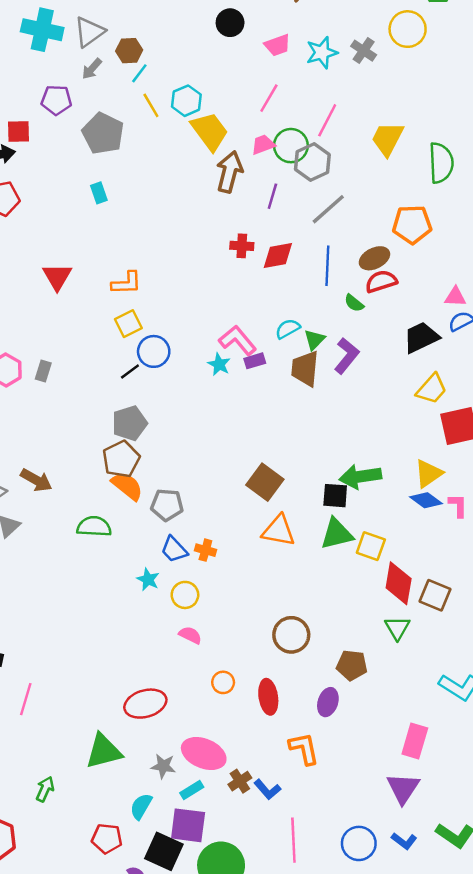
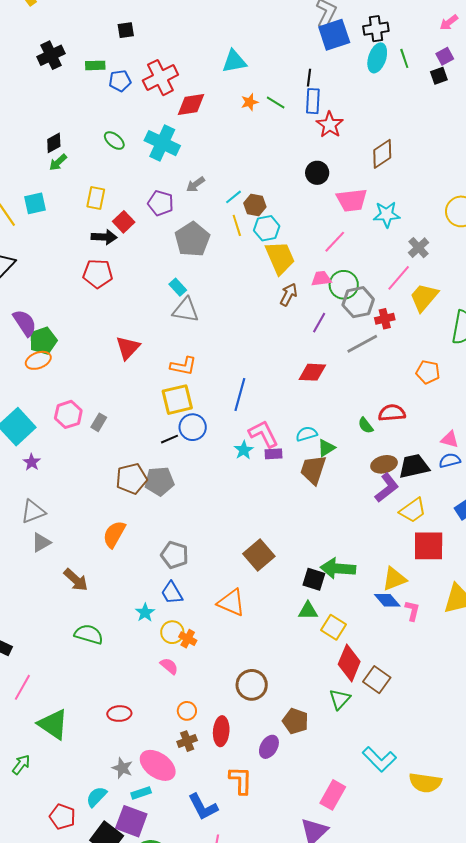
gray triangle: (89, 32) -> (186, 310), moved, turned 32
pink trapezoid: (278, 45) -> (352, 200), size x1.4
brown hexagon: (129, 51) -> (255, 205), moved
gray cross: (364, 51) -> (419, 248), moved
pink line: (327, 120) -> (399, 278), moved
red square: (19, 131) -> (124, 222), turned 35
brown arrow: (229, 172) -> (289, 295), size x0.7
cyan rectangle: (99, 193) -> (178, 287), turned -36
orange pentagon: (412, 224) -> (428, 372), size x0.7
red cross: (242, 246) -> (385, 319), moved, turned -30
brown ellipse: (374, 258) -> (384, 464), moved
blue line: (327, 266) -> (240, 394), moved
yellow square: (128, 324) -> (177, 400), size x1.4
purple L-shape: (347, 356) -> (387, 488), moved
brown pentagon: (121, 459) -> (132, 479), moved
brown arrow: (36, 480) -> (76, 580), moved
orange semicircle: (127, 486) -> (114, 534), moved, turned -112
green semicircle: (94, 527) -> (89, 634), moved
orange triangle: (279, 531) -> (231, 603), moved
green triangle: (337, 534) -> (308, 611), size x0.7
orange cross: (205, 550) -> (188, 639), moved
red ellipse: (145, 704) -> (119, 714), size x0.7
green triangle: (104, 751) -> (53, 724), moved, turned 36
brown cross: (240, 781) -> (187, 741), moved
blue L-shape: (267, 789) -> (203, 807), size x1.4

